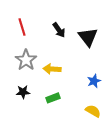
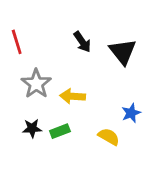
red line: (22, 27) -> (17, 42), moved
green rectangle: (53, 98) -> (60, 131), moved
yellow semicircle: (93, 111) -> (109, 137), moved

